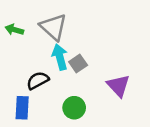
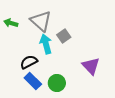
gray square: (78, 64) -> (64, 36), moved
blue rectangle: (22, 108) -> (33, 81), moved, turned -48

